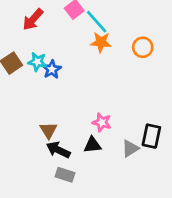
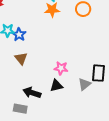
brown triangle: (48, 130) -> (21, 58), moved
gray rectangle: (65, 175) -> (20, 109), moved

